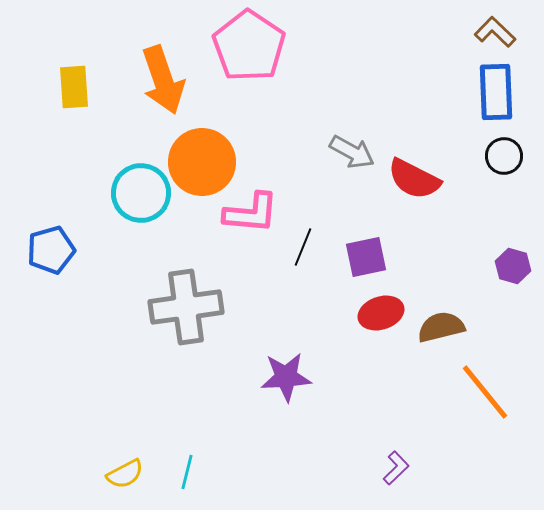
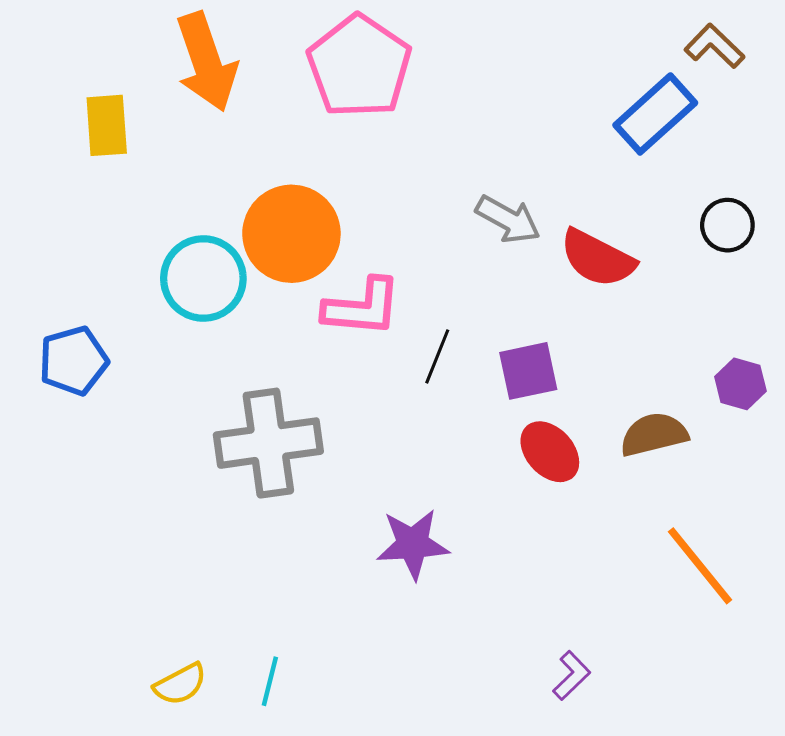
orange arrow: (163, 80) -> (206, 62), moved
blue rectangle: (496, 92) -> (655, 114), moved, turned 50
red ellipse: (381, 313) -> (550, 452), turned 66
brown semicircle: (441, 327) -> (654, 434), moved

